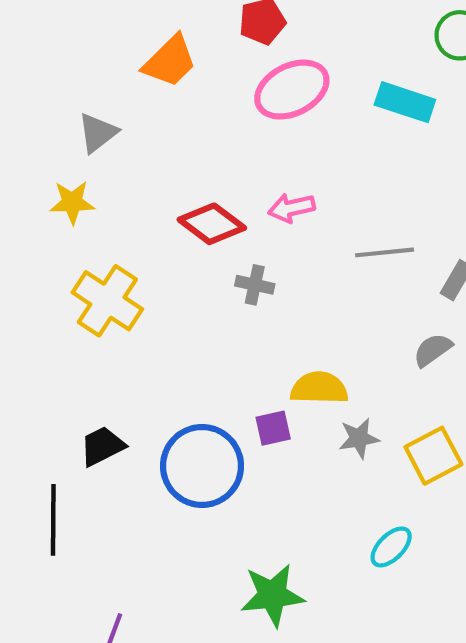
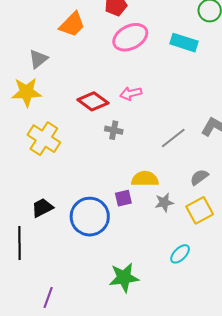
yellow star: (72, 202) -> (27, 92), size x1.4
gray line: (385, 252) -> (173, 138), moved, turned -32
gray semicircle: (433, 350) -> (199, 177), moved

